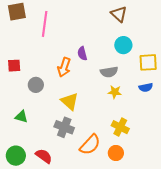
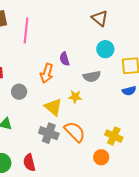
yellow star: (115, 92) -> (75, 97), moved
yellow cross: (120, 127) -> (114, 136), moved
orange semicircle: (90, 145) -> (75, 132), moved, turned -85
red semicircle: (44, 156) -> (29, 163), turned -138

